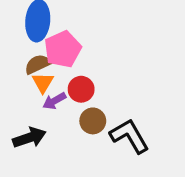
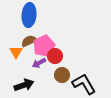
pink pentagon: (63, 49) -> (44, 46), moved
orange triangle: (43, 83) -> (16, 52), moved

